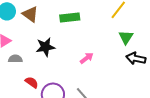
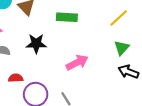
pink arrow: (87, 58) -> (77, 63), size x1.5
red semicircle: (32, 82) -> (16, 78), turned -48

